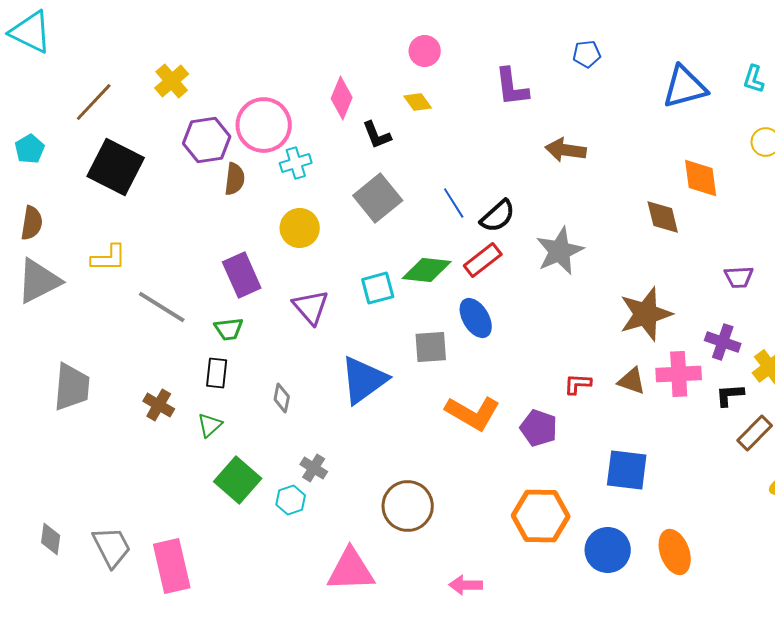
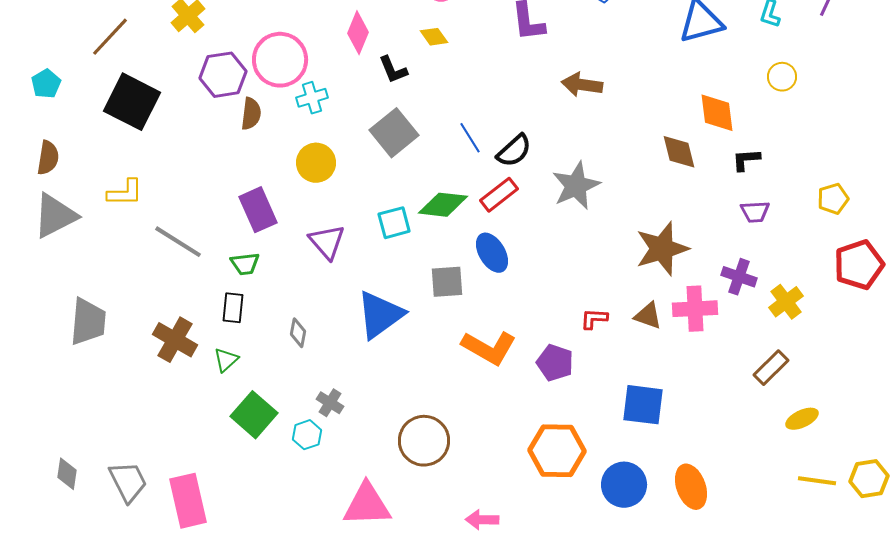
black L-shape: (730, 395) -> (746, 160), moved
brown cross: (159, 405) -> (175, 340), size x1.4

